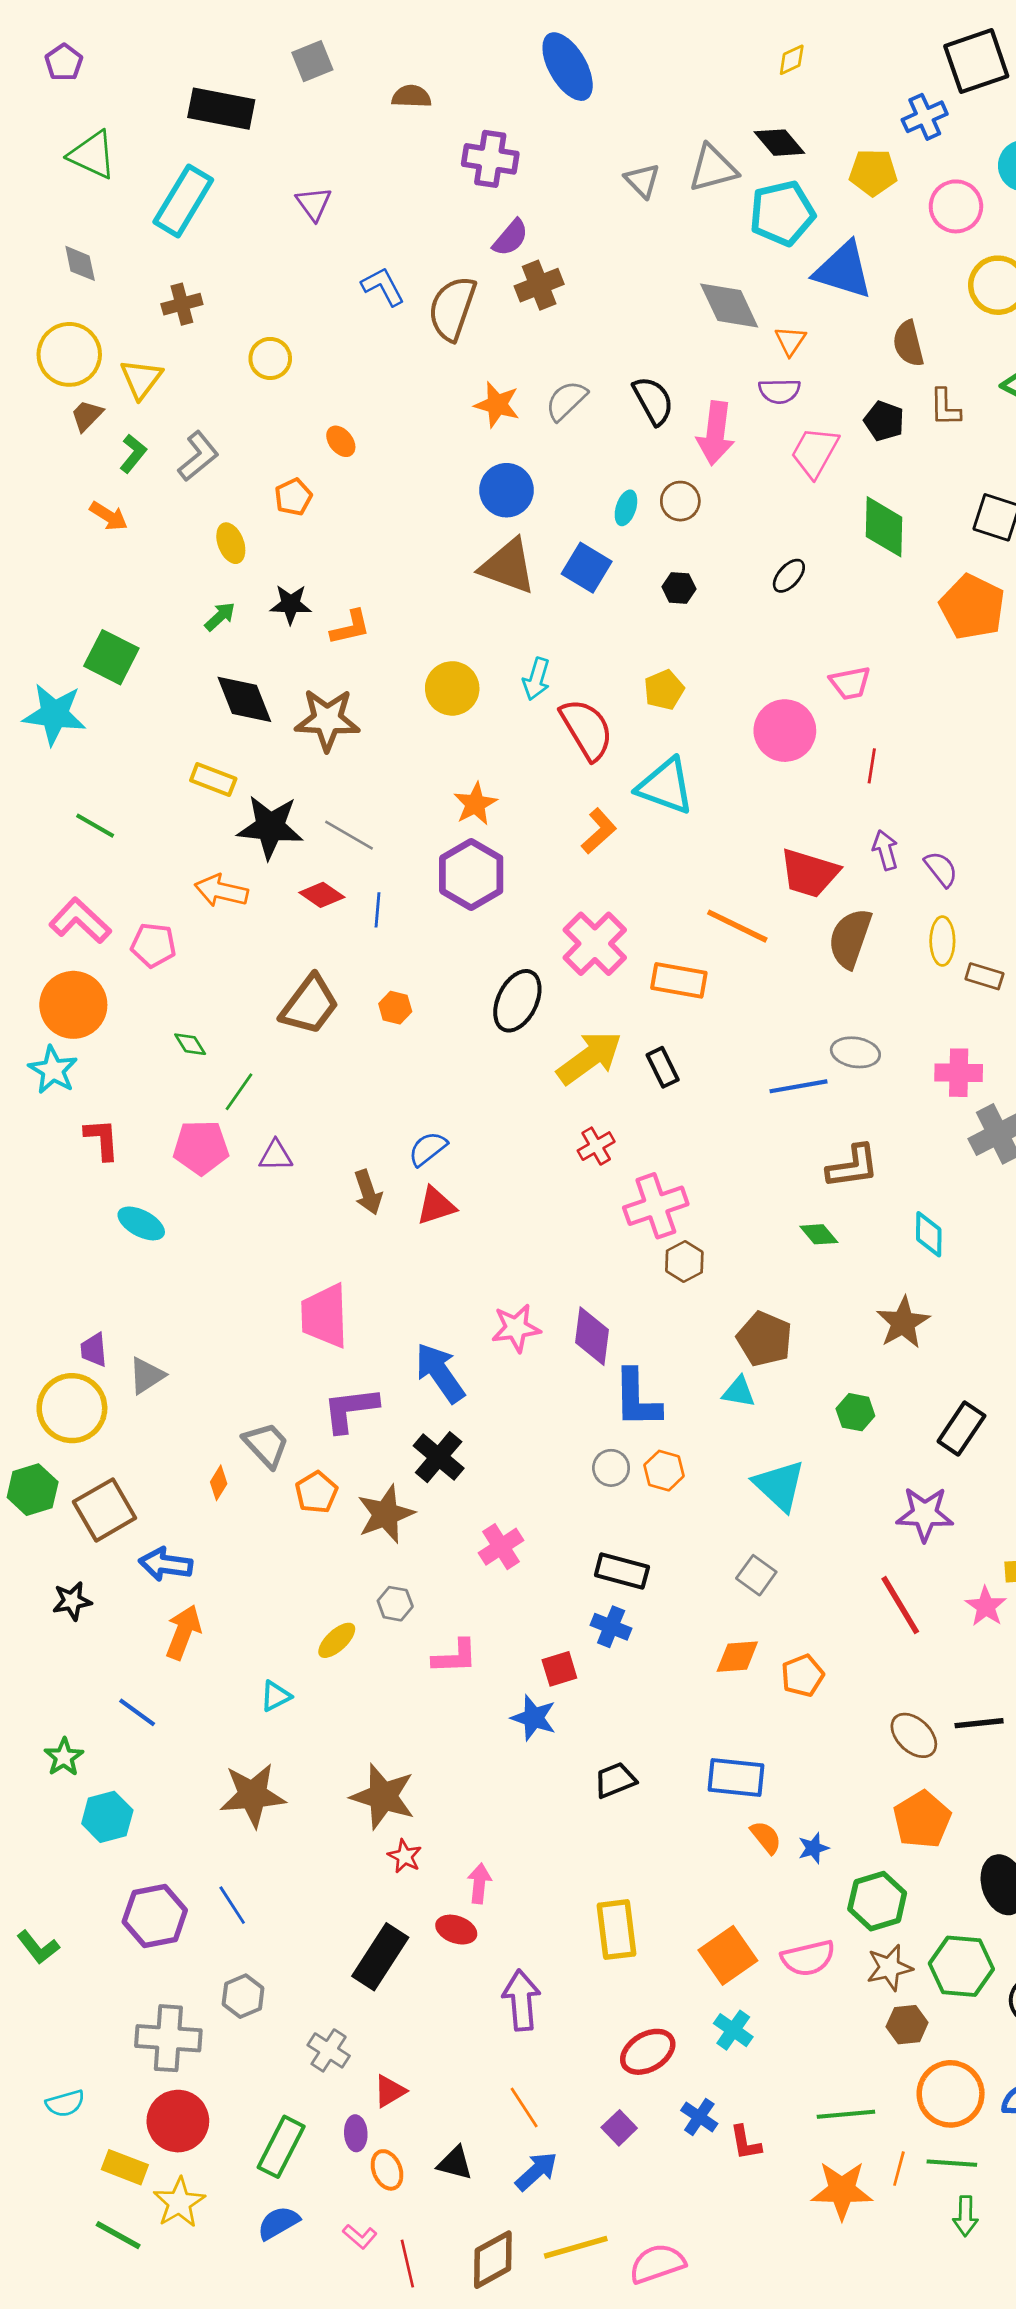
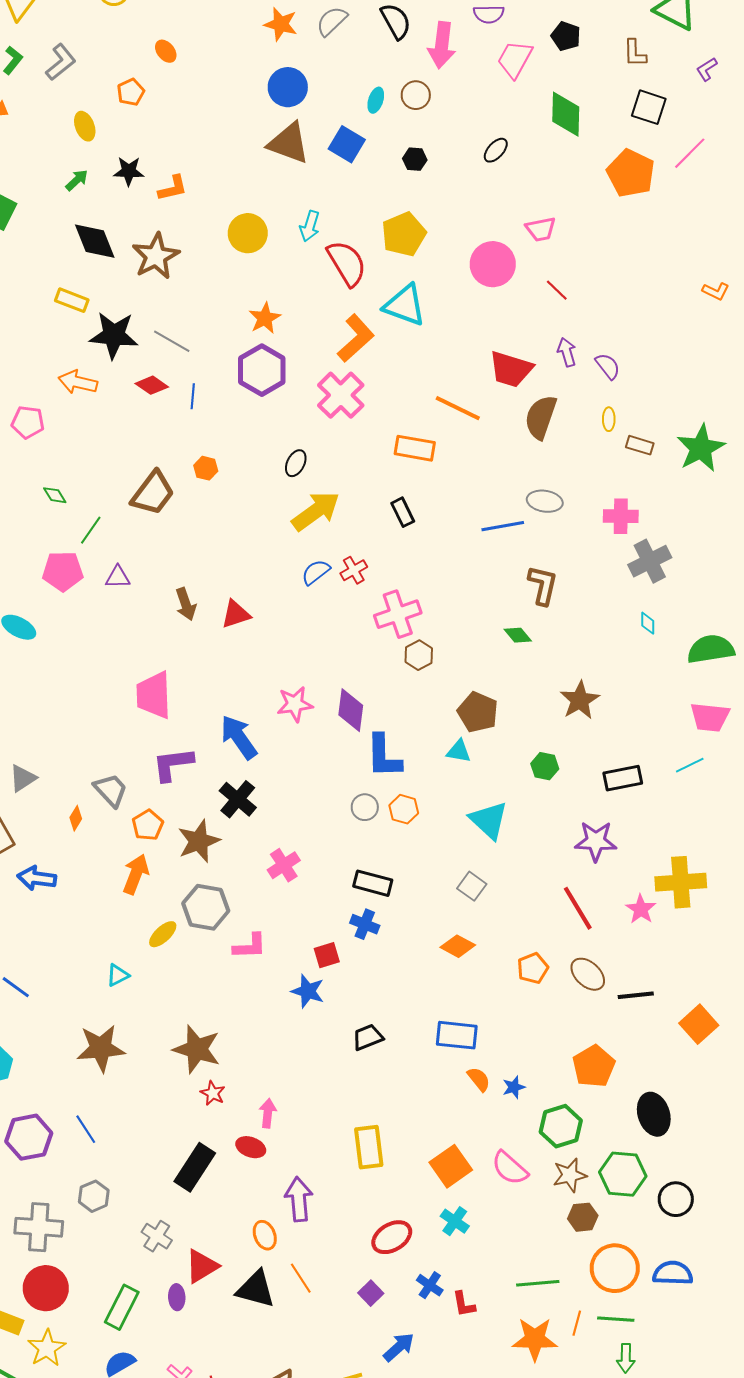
brown L-shape: (945, 407) -> (635, 53), moved
yellow pentagon: (664, 690) -> (404, 234), size x1.5
brown star: (327, 720) -> (156, 256), turned -30
red line: (872, 766) -> (557, 290), turned -55
orange L-shape: (599, 831) -> (356, 338), size x1.4
yellow ellipse: (942, 941) -> (609, 419), size x0.7
pink cross: (595, 944) -> (341, 395), moved
black ellipse: (517, 1001) -> (296, 463), size x0.6
brown trapezoid: (310, 1005) -> (153, 493), moved
yellow arrow: (589, 1058) -> (316, 511), moved
blue semicircle: (428, 1149) -> (316, 572), moved
brown L-shape: (853, 1166) -> (543, 585), turned -69
cyan diamond: (929, 1234) -> (648, 623), moved, size x0.7
gray triangle: (147, 1376) -> (23, 778), moved
black rectangle: (961, 1429) -> (623, 778), turned 45
gray hexagon: (395, 1604) -> (206, 907), size x1.8
orange arrow: (183, 1632) -> (136, 874), moved
orange diamond: (737, 1657) -> (458, 946), turned 32
orange pentagon: (803, 1676) -> (533, 968), moved
brown ellipse: (914, 1735) -> (588, 974), moved
pink semicircle: (808, 1958) -> (510, 1168), turned 54
red triangle: (390, 2091) -> (202, 1266), size x1.4
black triangle: (455, 2163) -> (256, 1289), moved, size x1.5
orange ellipse: (387, 2170) -> (265, 1235), moved
blue arrow: (536, 2171) -> (399, 1347), moved

